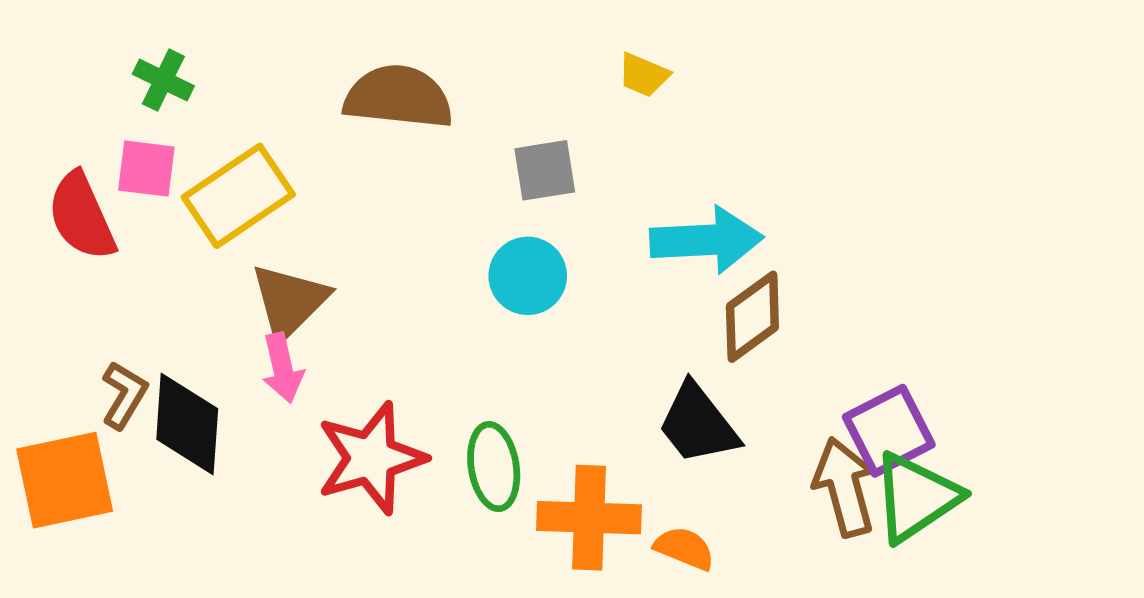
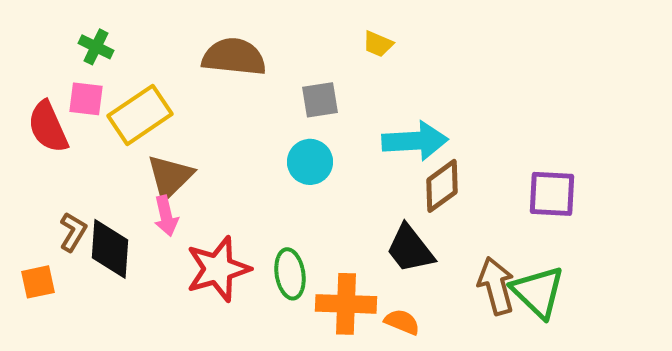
purple square: (889, 431) -> (552, 194), moved, turned 30
orange square: (65, 480) -> (38, 282), size x0.6
green triangle: (916, 497) -> (538, 292), turned -42

